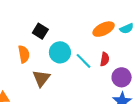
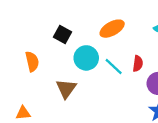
orange ellipse: (104, 29) -> (112, 29), moved
orange semicircle: (24, 54) -> (32, 61), moved

